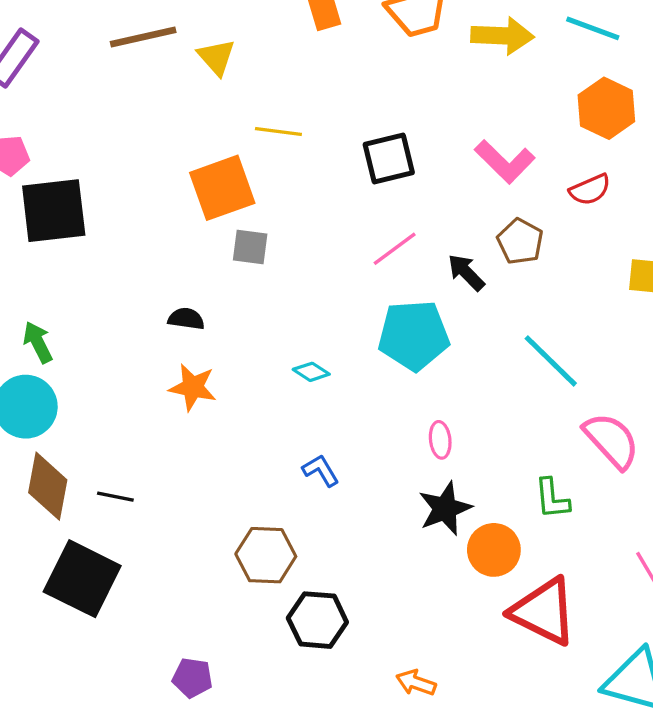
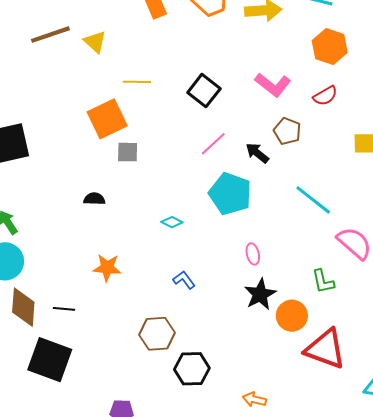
black square: (389, 158) -> (204, 91), turned -32
cyan pentagon: (414, 335) -> (230, 194), turned 30
orange star: (193, 387) -> (107, 268), moved

